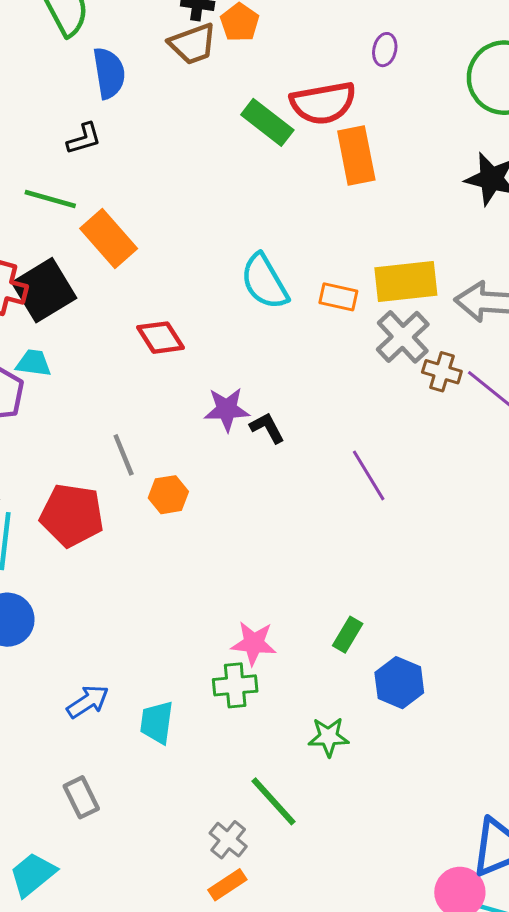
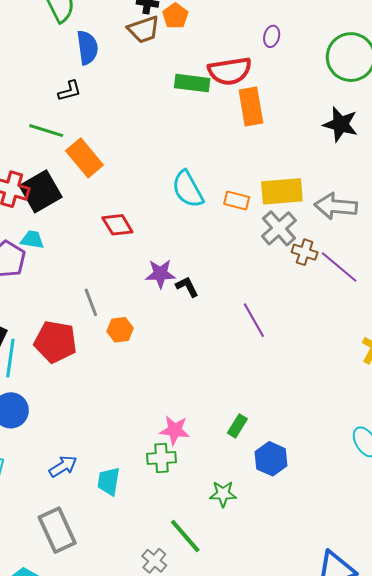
green rectangle: (267, 122) -> (192, 83), turned -32
gray rectangle: (81, 797) -> (57, 530), size x1.6

